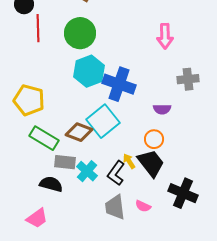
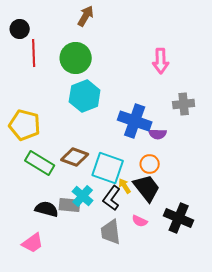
blue cross: (119, 84) -> (135, 121), moved
cyan square: (103, 121) -> (108, 168), moved, turned -32
gray rectangle: (65, 162) -> (70, 205), moved
pink semicircle: (143, 206) -> (140, 221), moved

